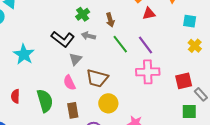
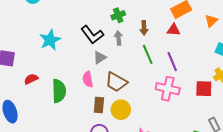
red triangle: (149, 14) -> (174, 30), moved
gray arrow: (88, 36) -> (118, 38), turned 56
red square: (184, 81) -> (204, 89), moved
red semicircle: (15, 96) -> (31, 79), turned 48
brown rectangle: (73, 110) -> (99, 105), moved

